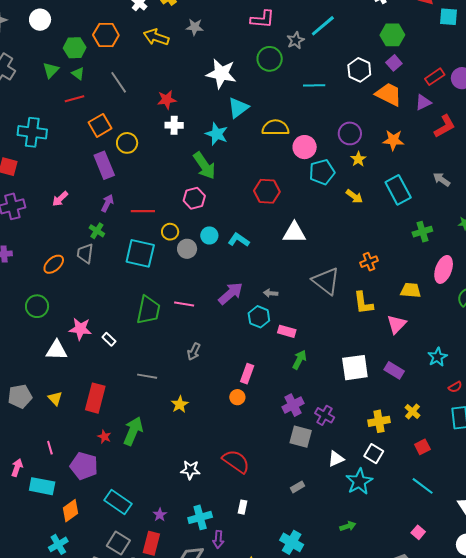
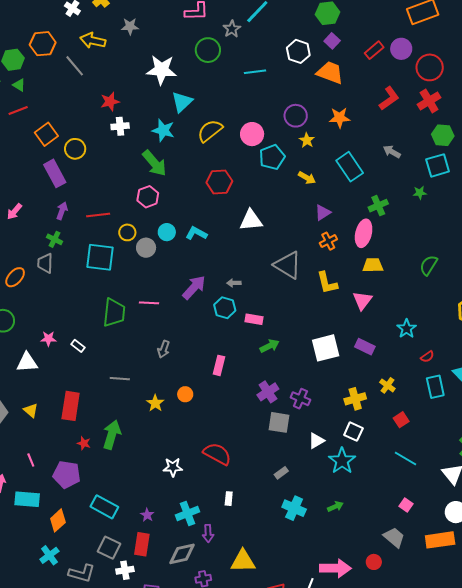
gray line: (119, 82) -> (75, 66), moved
purple triangle: (423, 102) -> (323, 213), moved
yellow semicircle: (275, 128) -> (210, 131), moved, turned -32
pink ellipse: (444, 269) -> (364, 233), moved
pink star: (80, 329) -> (48, 339), size x0.7
green arrow: (299, 360) -> (270, 346), turned 42
orange circle: (237, 397) -> (185, 394), moved
cyan cross: (292, 542) -> (294, 508), moved

